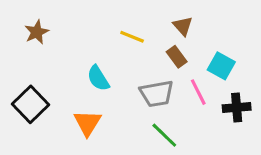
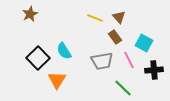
brown star: (37, 32) -> (30, 14), moved
yellow line: (132, 37) -> (95, 18), moved
black square: (31, 104) -> (38, 58), moved
green line: (164, 135) -> (123, 88), moved

